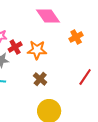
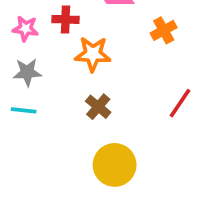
red cross: (15, 47) -> (65, 19), moved, turned 32

